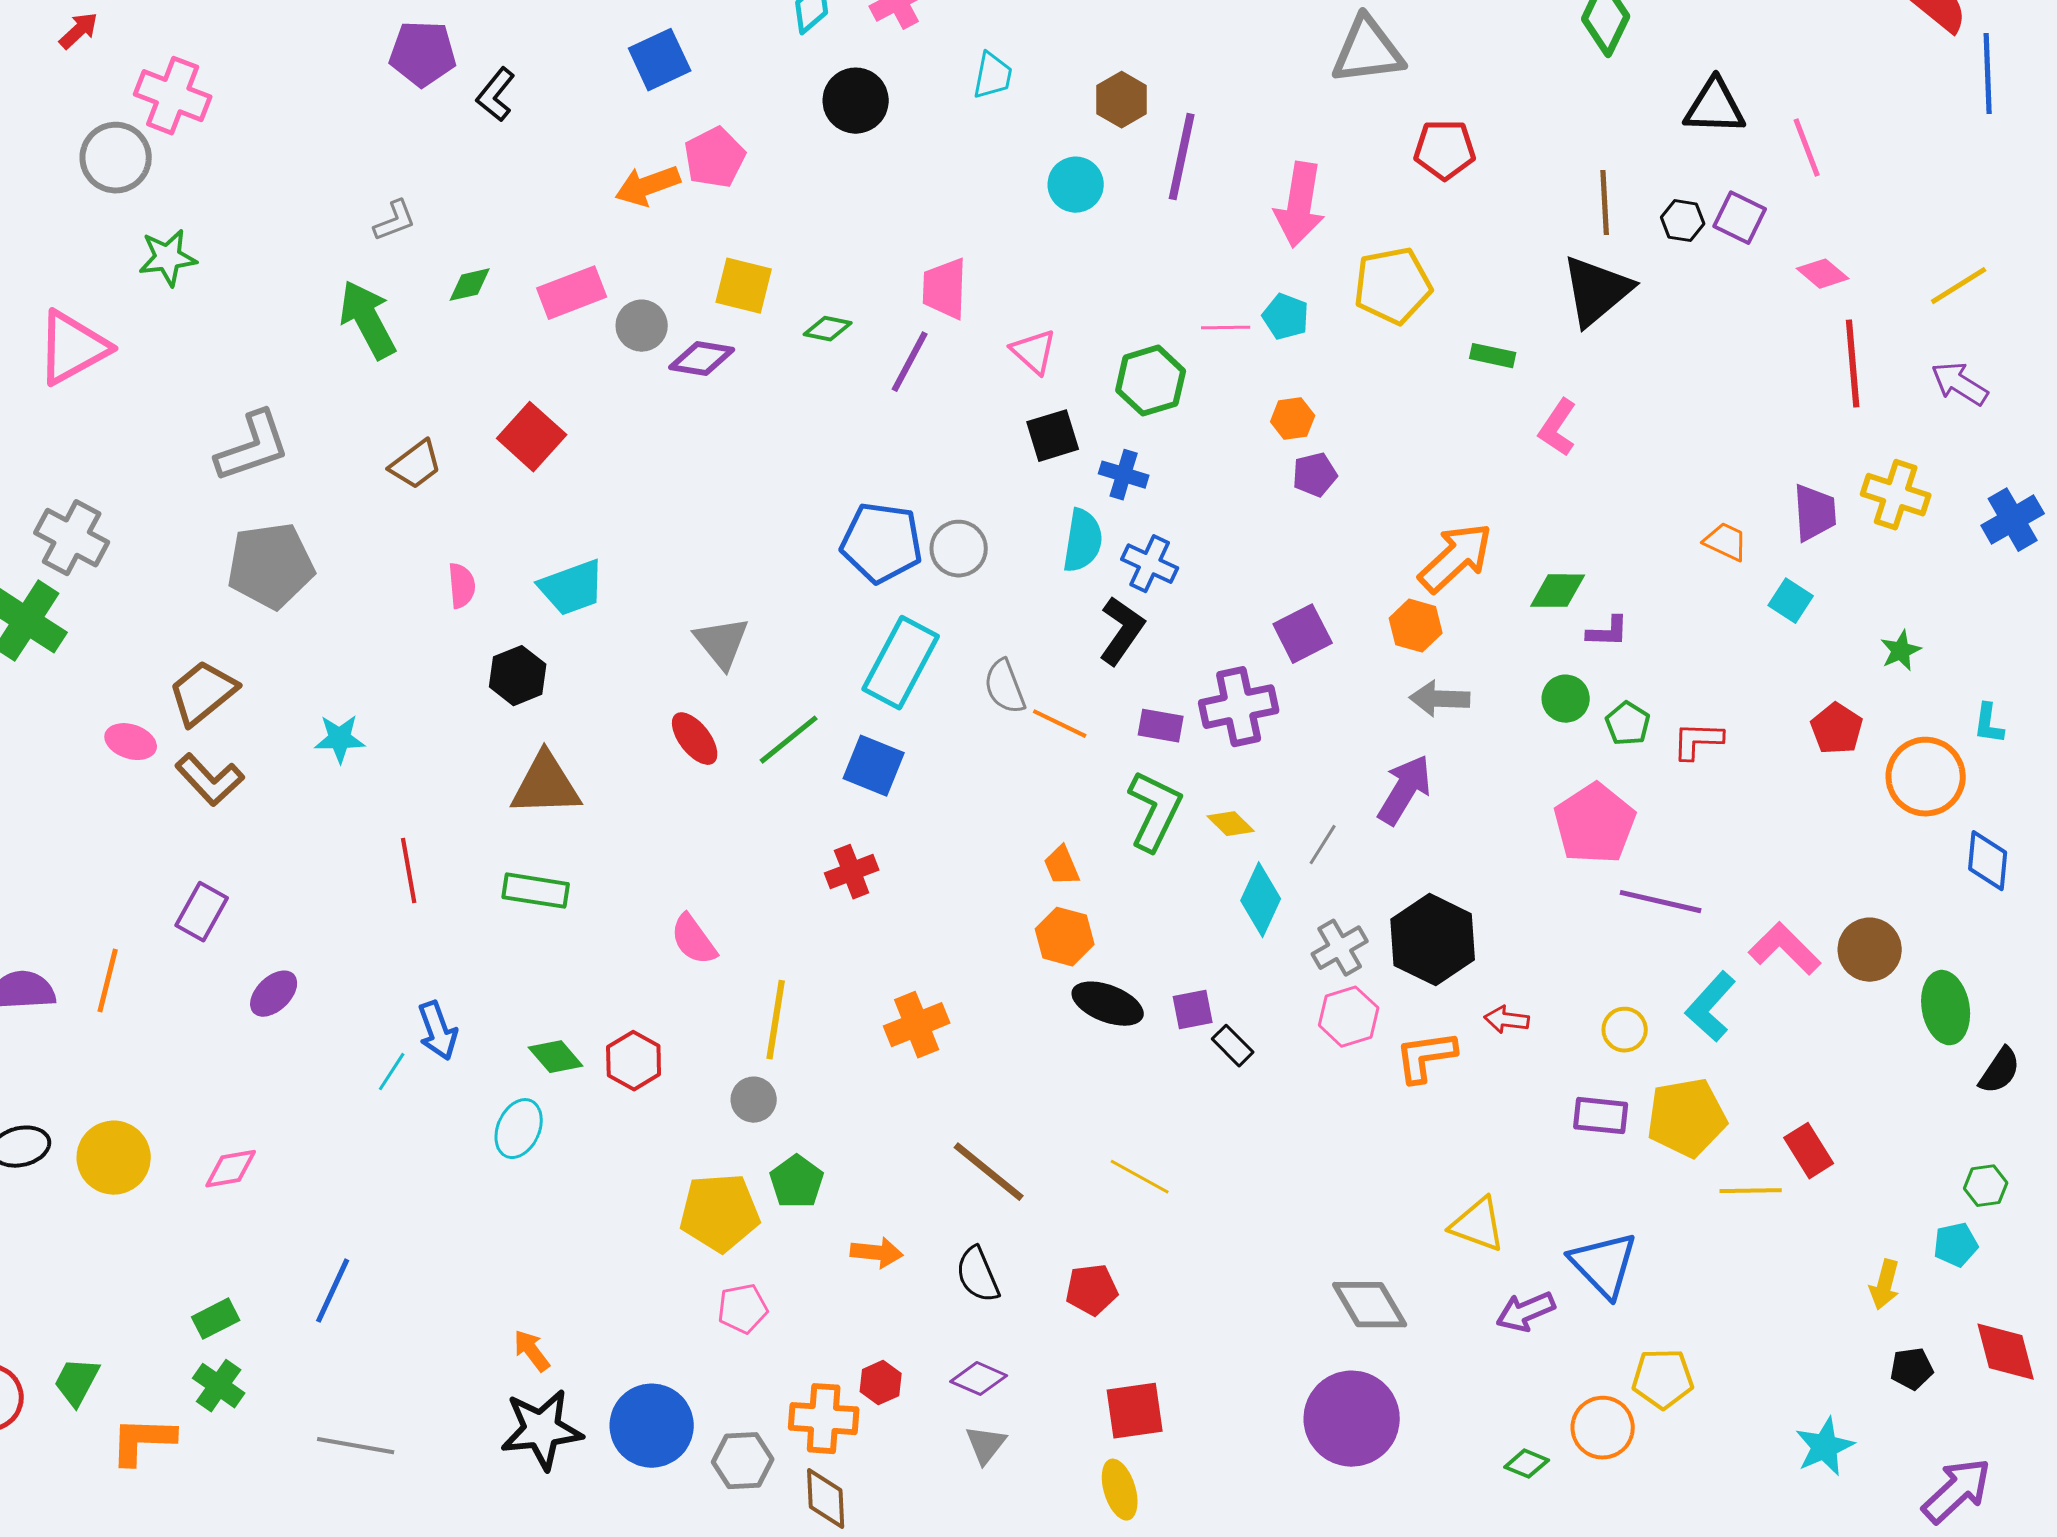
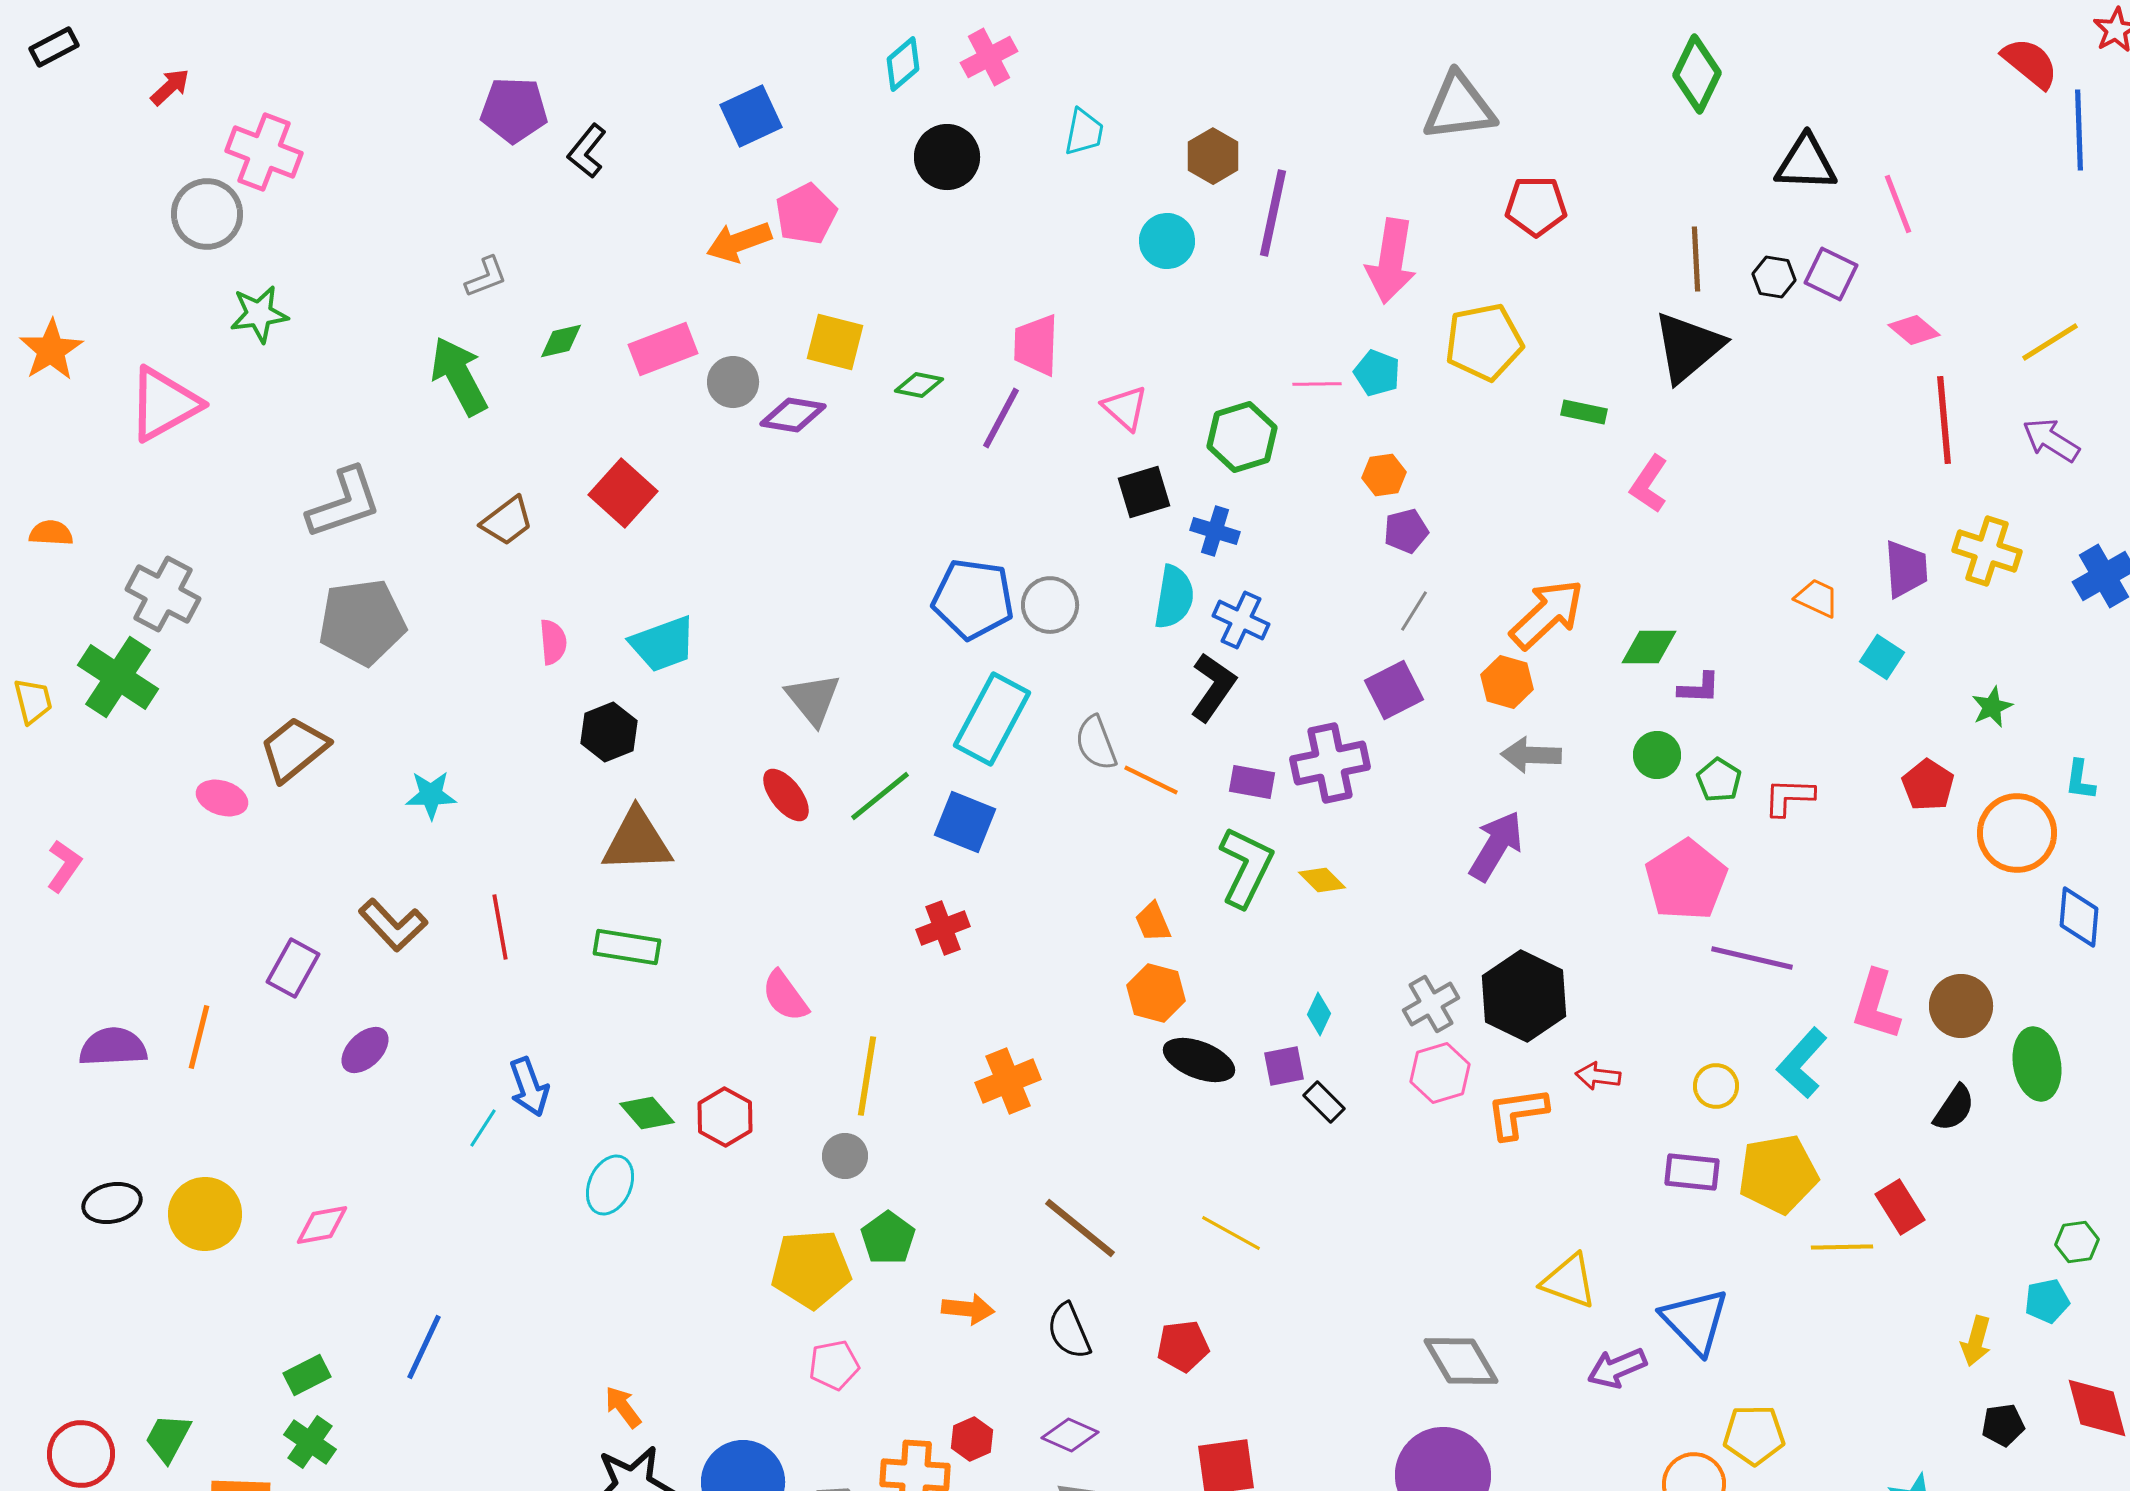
brown L-shape: (210, 780) -> (393, 925), moved
gray line: (1323, 845) -> (1414, 611), moved
cyan diamond: (1261, 900) -> (1319, 1014), moved, size x0.6
pink L-shape: (1785, 949) -> (1876, 1005), turned -118
black semicircle: (2000, 1071) -> (1954, 1108), moved

